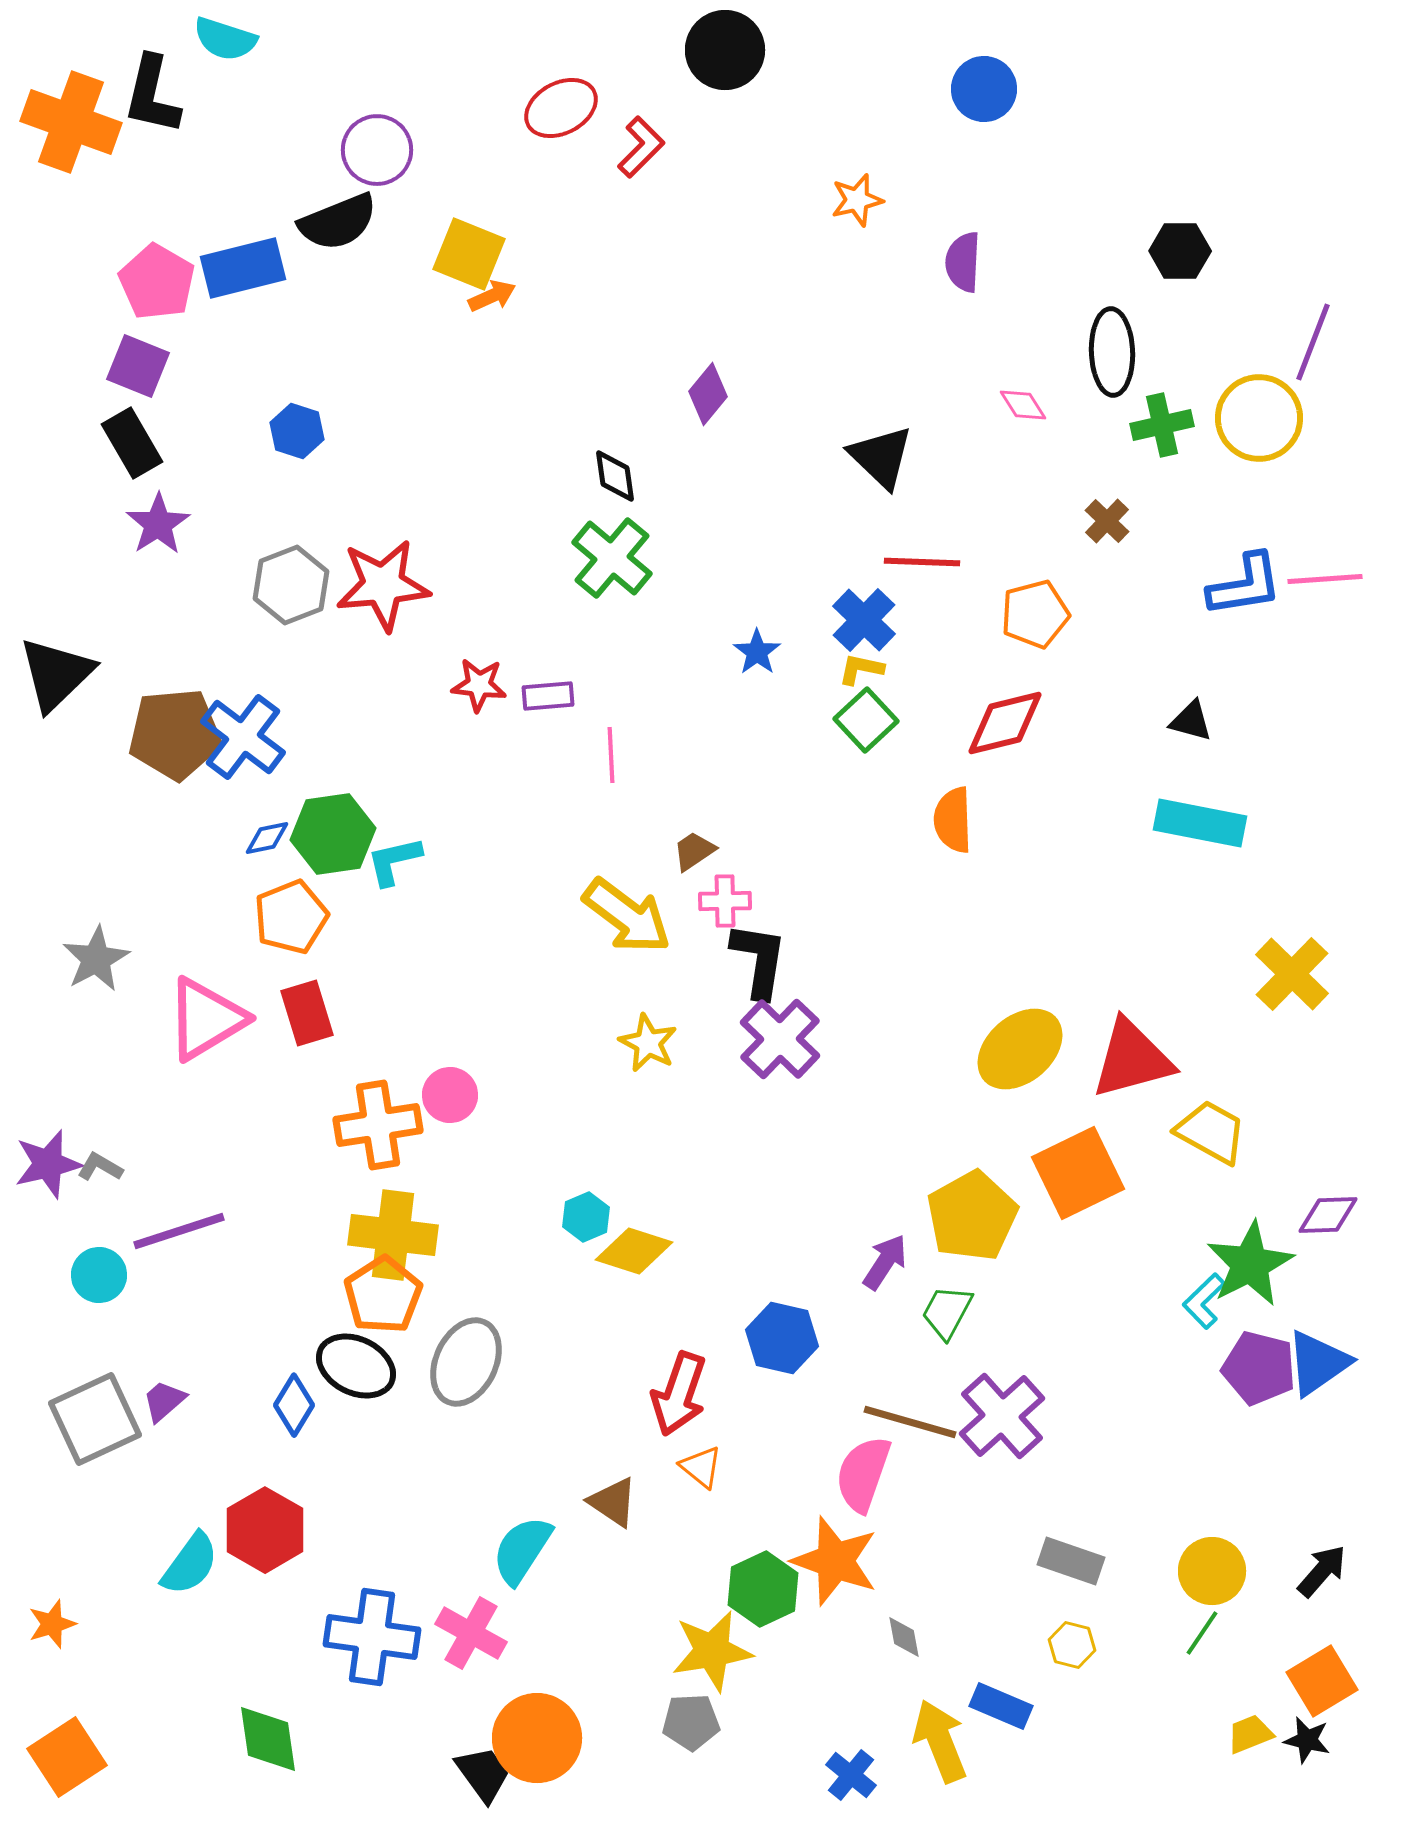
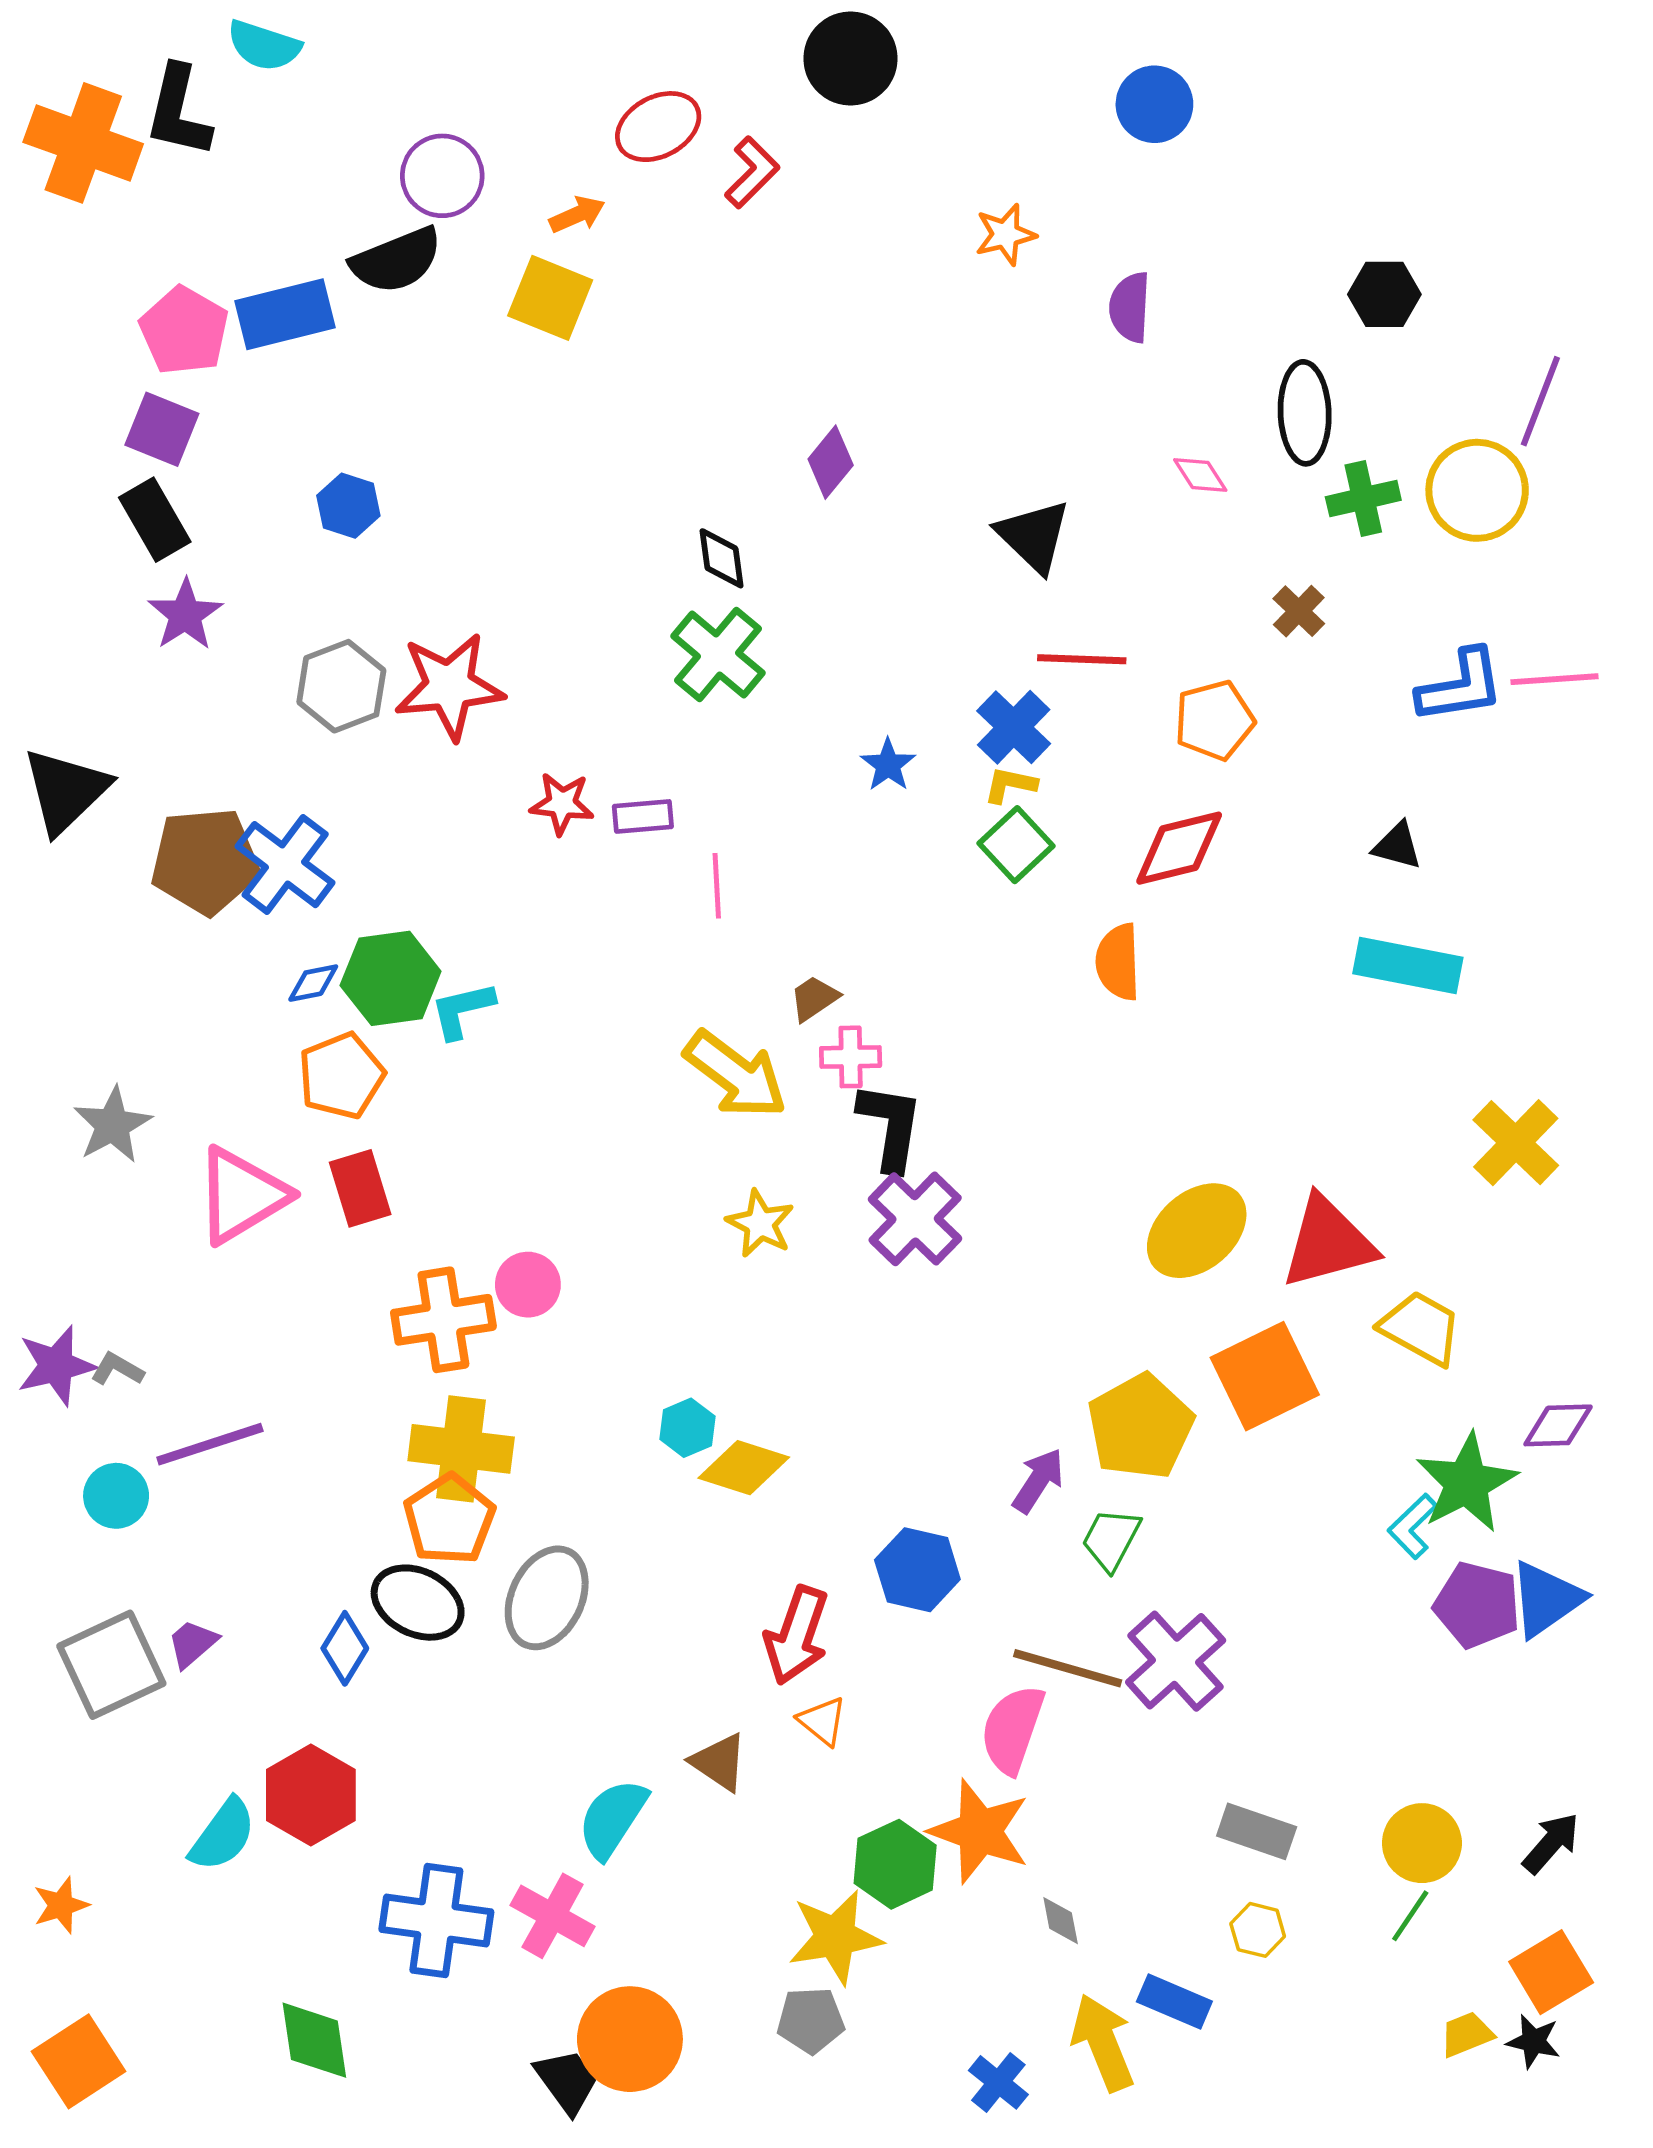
orange arrow: (492, 296) -> (577, 215), moved

